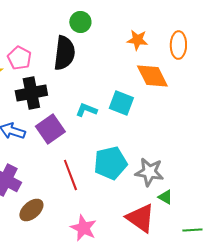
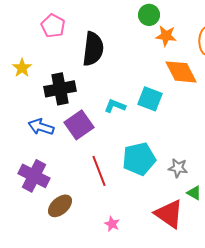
green circle: (80, 22) -> (149, 15), moved
pink pentagon: (19, 58) -> (53, 26), moved
gray star: (149, 172) -> (178, 168), size x0.7
pink star: (83, 228) -> (112, 224), size x0.6

